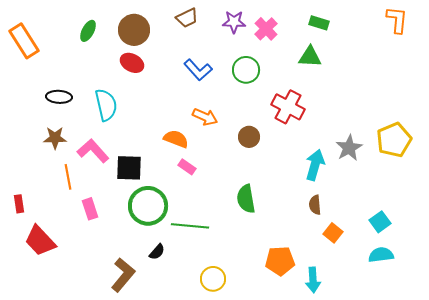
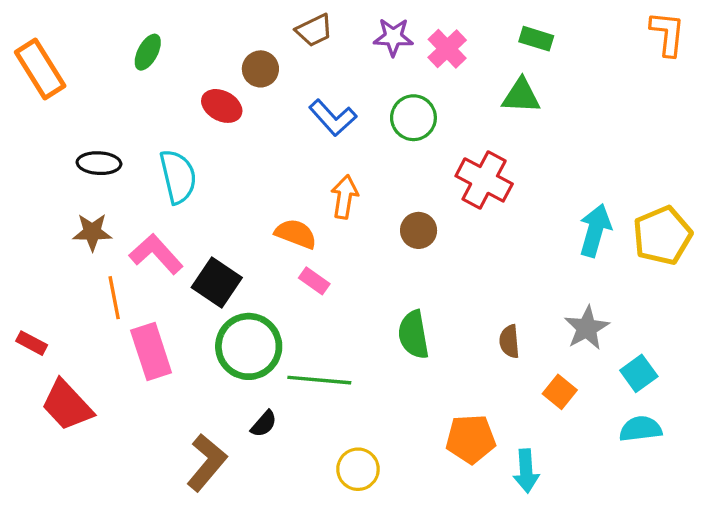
brown circle: (134, 30) -> (260, 69), moved, size x0.7
orange arrow: (205, 117) -> (345, 197), turned -105
gray star: (349, 148) -> (587, 328), moved
cyan arrow: (315, 165) -> (595, 230), moved
black square: (129, 168) -> (217, 283), turned 32
red rectangle: (19, 204) -> (32, 343), turned -54
brown semicircle: (315, 205) -> (509, 341), moved
pink rectangle: (90, 209) -> (151, 351), size x1.5

